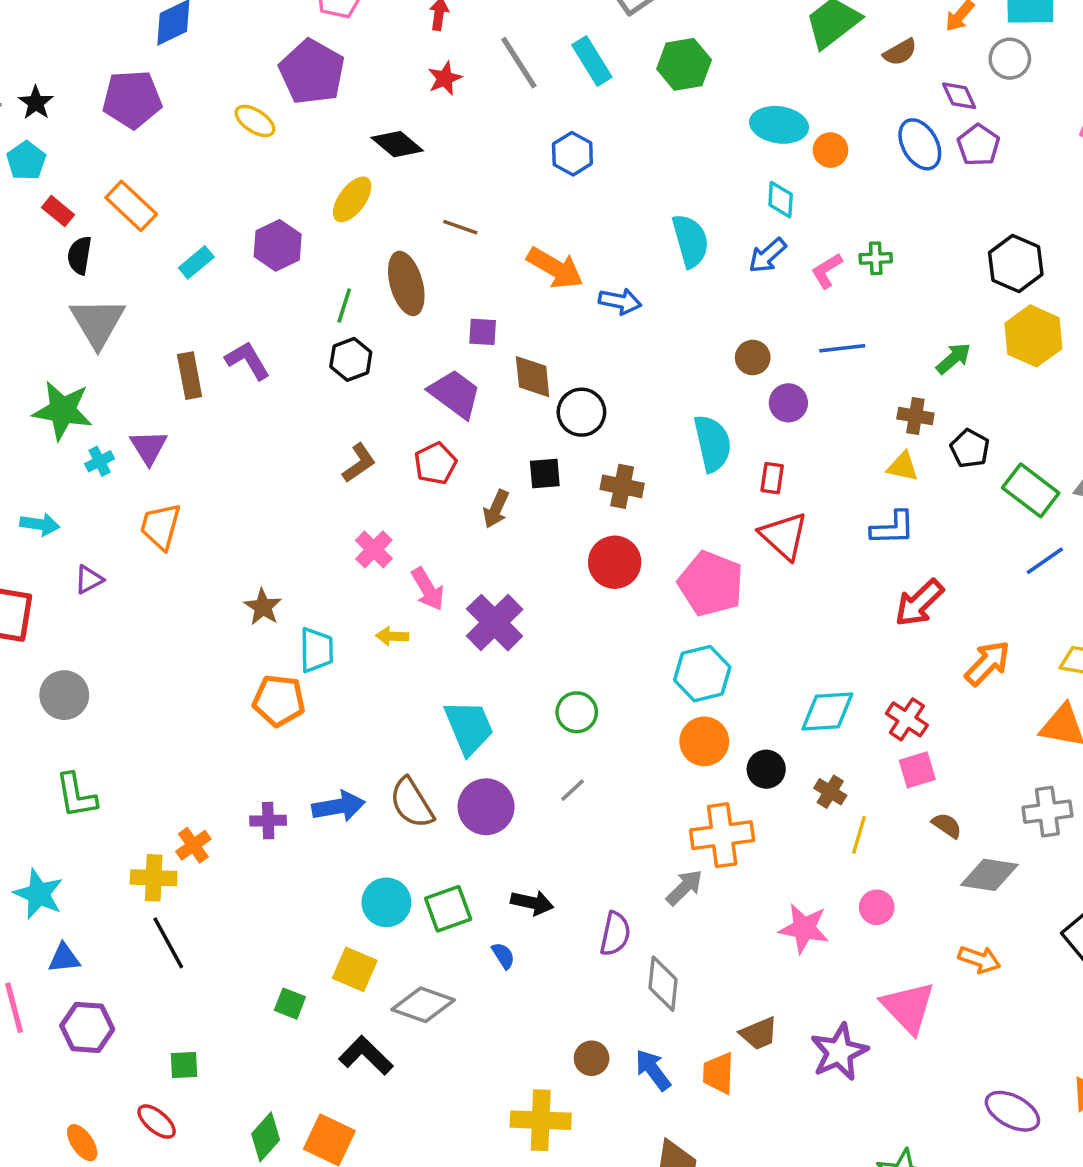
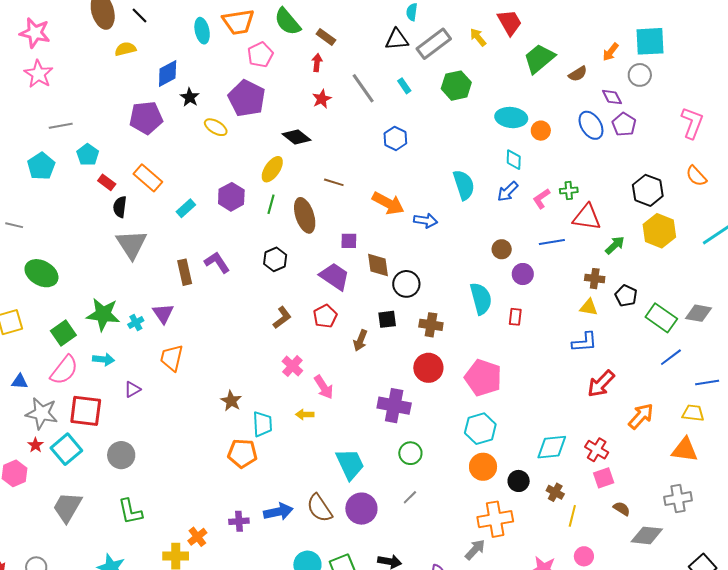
cyan rectangle: (592, 61) -> (404, 86), size x0.6
black star: (36, 103) -> (190, 97), moved
green line: (344, 305) -> (271, 204), moved
green star: (63, 410) -> (103, 314), moved
red triangle: (784, 536) -> (587, 217), moved, turned -32
purple cross: (495, 623) -> (394, 406), moved, turned -32

